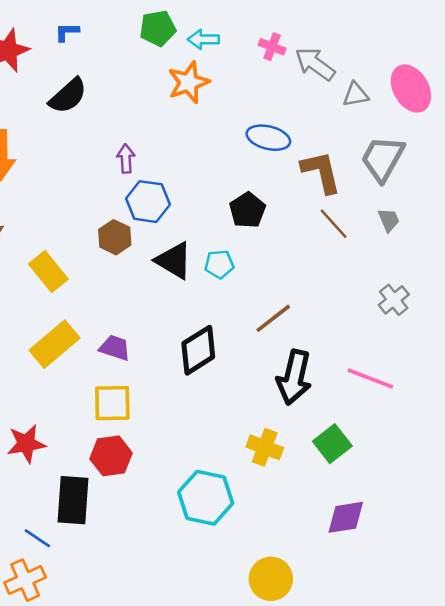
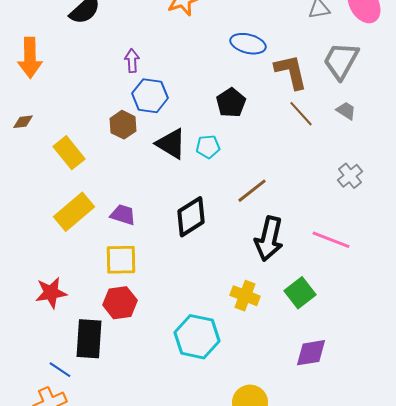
gray trapezoid: (389, 220) -> (346, 111), turned -35

